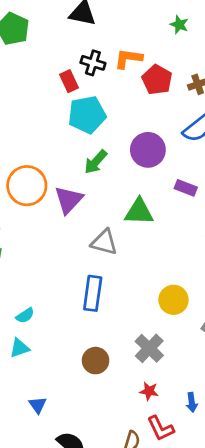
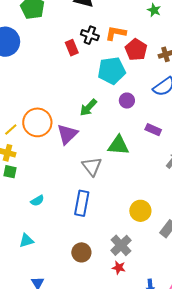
cyan pentagon: (87, 115) -> (112, 71), moved
purple circle: (148, 150) -> (127, 101), size x0.6
gray triangle: (104, 242) -> (92, 166), turned 35
cyan semicircle: (25, 316) -> (37, 201), moved
red star: (149, 391) -> (119, 268), moved

